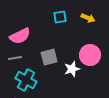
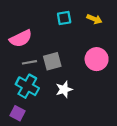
gray line: (15, 58) -> (29, 62), moved
white star: (72, 69) -> (64, 89), moved

